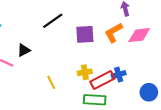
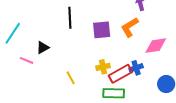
black line: (53, 21) -> (70, 18), turned -55
pink diamond: (139, 35) -> (156, 46), moved

